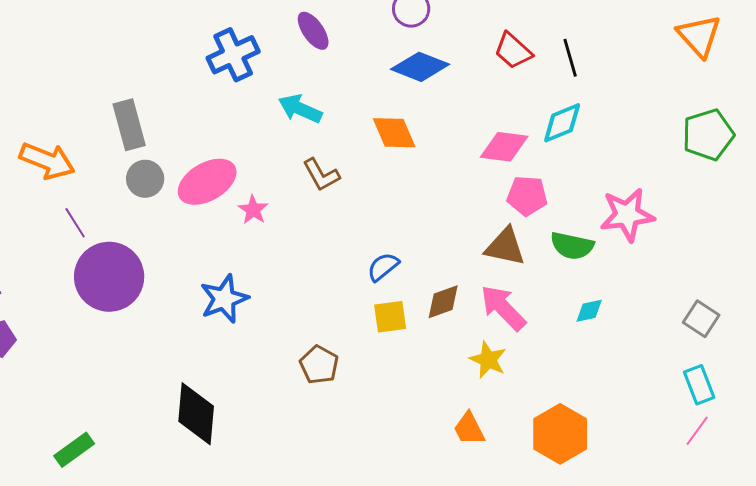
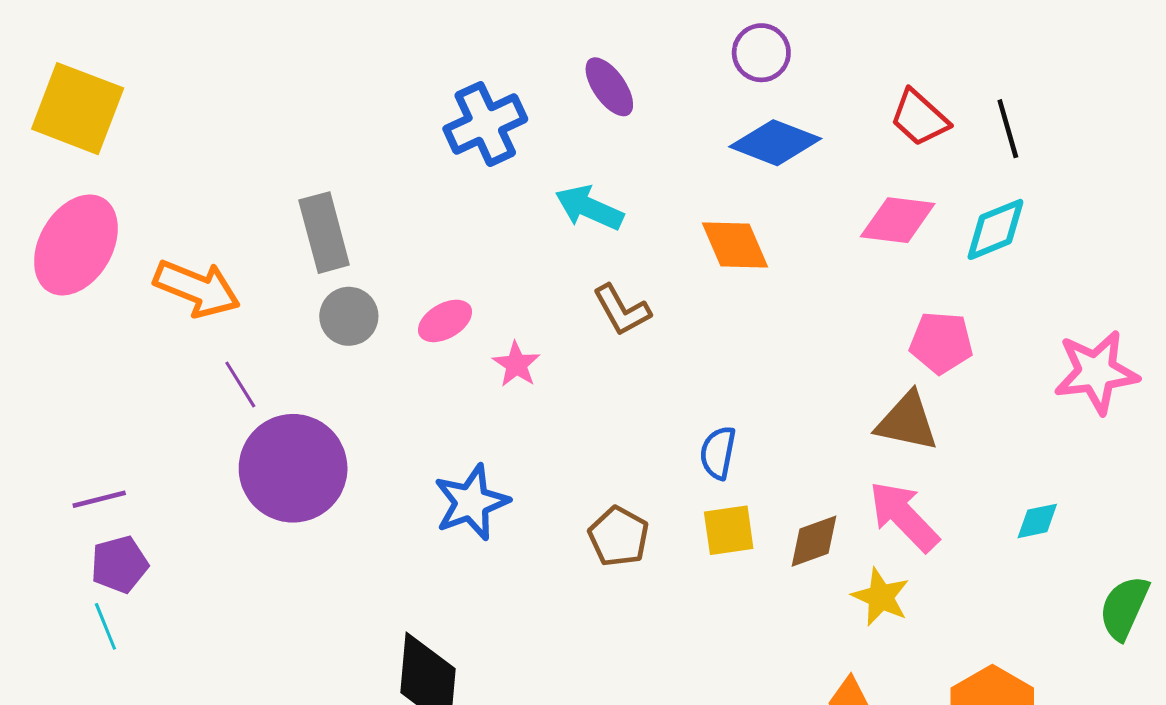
pink diamond: (504, 147) -> (898, 220), moved
pink ellipse: (207, 182) -> (445, 321), size x0.6
green semicircle: (572, 246) -> (1124, 608), moved, turned 102
blue semicircle: (383, 267) -> (718, 453), turned -40
brown diamond: (443, 302) -> (814, 541), moved
brown pentagon: (319, 365) -> (619, 536), moved

